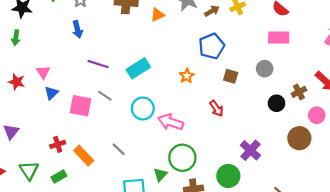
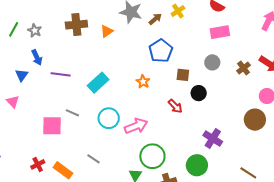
purple line: (98, 64) -> (61, 74), moved
brown cross: (299, 92) -> (244, 68), moved
blue triangle: (51, 93) -> (22, 75), moved
black circle: (277, 103) -> (199, 93), moved
pink arrow: (171, 122) -> (136, 126), turned 150

